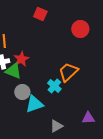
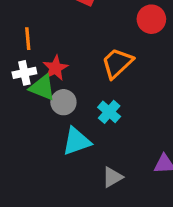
orange trapezoid: (68, 72) -> (117, 63), moved
gray circle: (22, 92) -> (63, 102), moved

